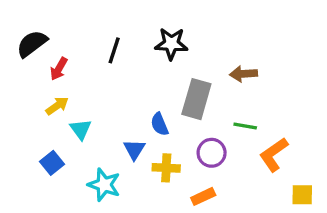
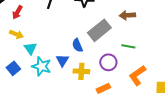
gray rectangle: (196, 99) -> (99, 30), turned 35
yellow arrow: (57, 106) -> (16, 34), turned 56
orange L-shape: (274, 154) -> (137, 75), moved
cyan star: (104, 185) -> (41, 66), moved

